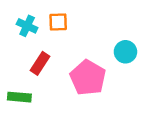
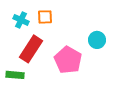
red rectangle: (40, 63) -> (31, 49), size x1.5

